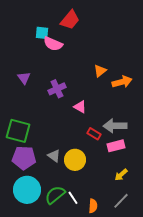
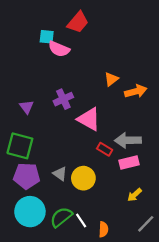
purple triangle: (24, 78) -> (27, 107), moved
pink triangle: (80, 107) -> (89, 119), size x1.6
gray line: (121, 201) -> (146, 224), moved

